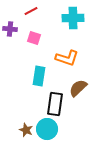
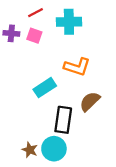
cyan cross: (73, 18) -> (69, 22), moved
pink square: (34, 38) -> (34, 36), moved
cyan rectangle: (39, 76) -> (45, 88), turned 48

